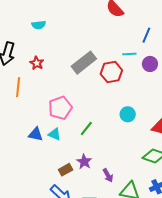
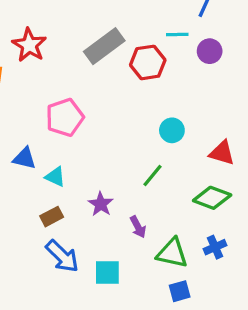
red star: (37, 63) -> (29, 45), size x1.5
green line: (86, 129) -> (152, 176), moved
cyan triangle: (55, 134) -> (55, 177), moved
brown rectangle: (66, 170) -> (52, 217), moved

